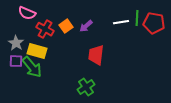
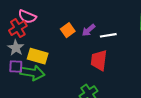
white line: (121, 22) -> (108, 35), moved
red cross: (45, 29) -> (18, 28), moved, turned 30
green arrow: (32, 67) -> (32, 73), turned -40

